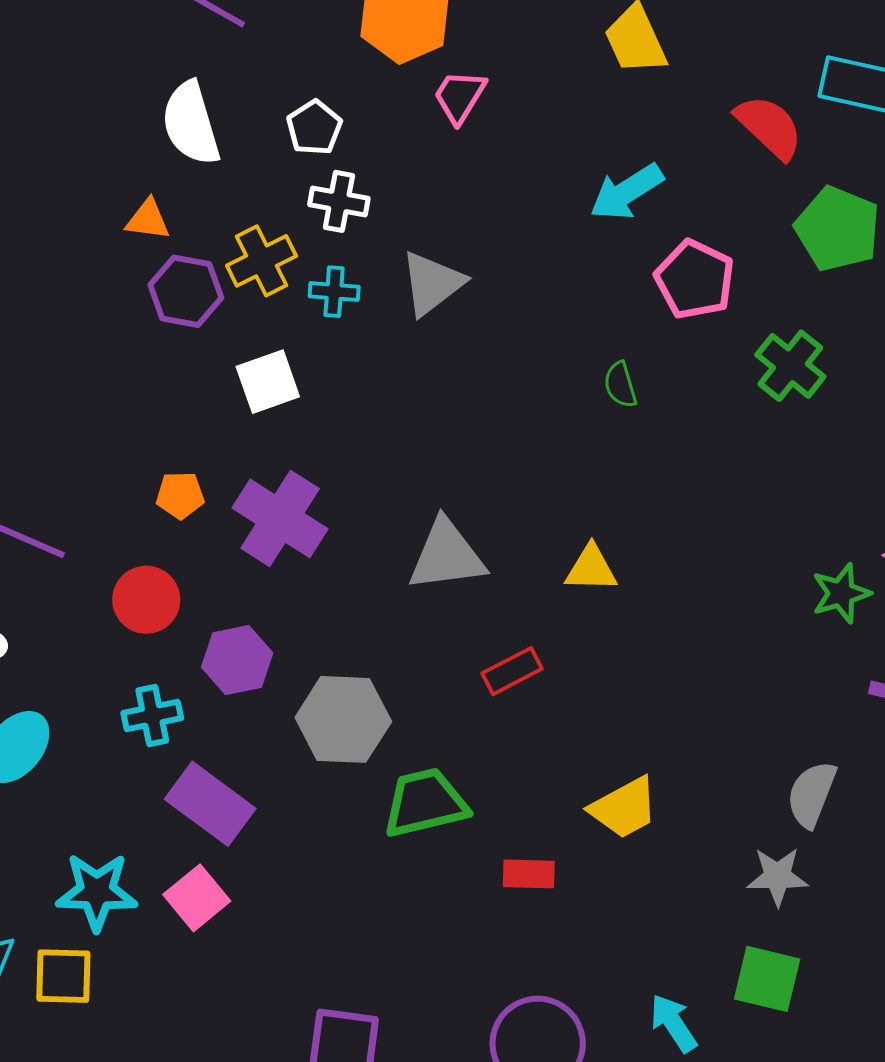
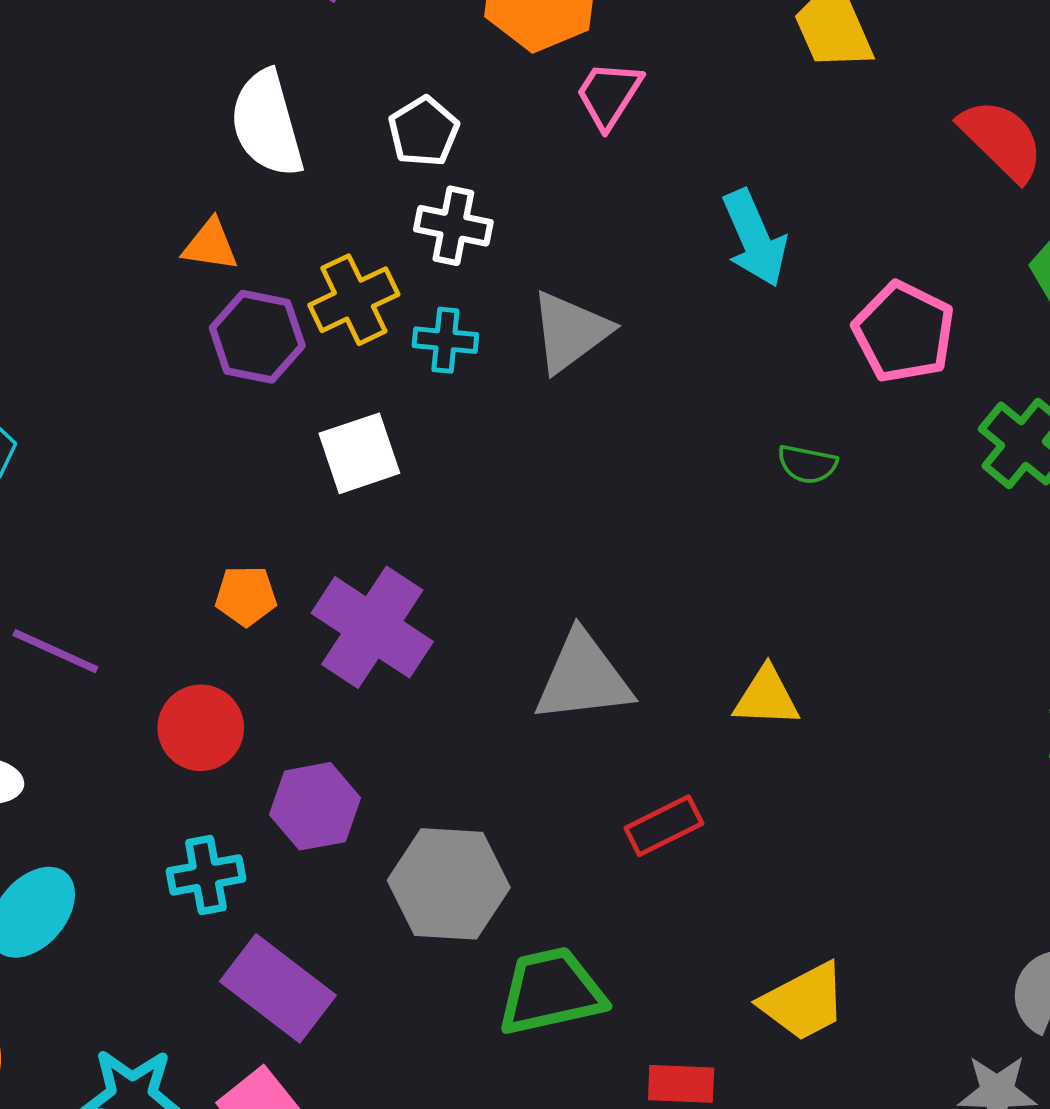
cyan arrow: (627, 192) -> (755, 238), moved, turned -82
green semicircle: (620, 385) -> (807, 464), turned -63

